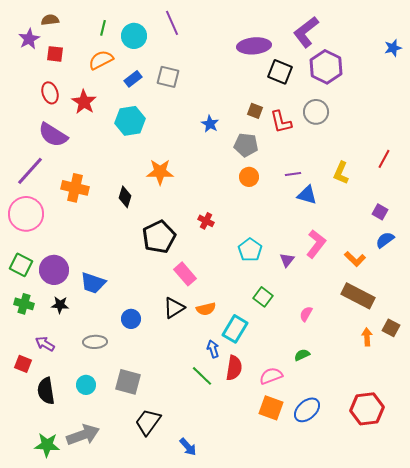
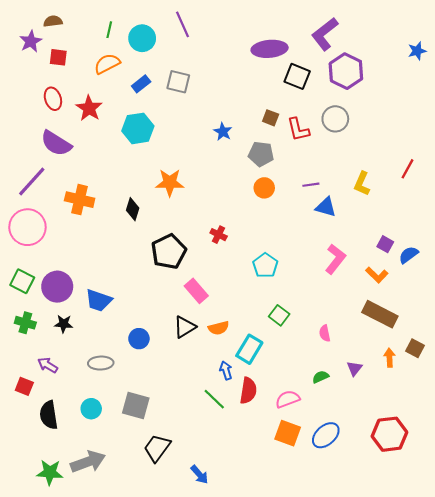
purple square: (380, 212) -> (385, 244), moved
purple triangle: (287, 260) -> (354, 368), moved
pink semicircle: (306, 314) -> (325, 333), turned -42

